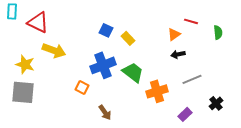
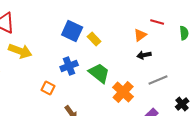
blue square: (106, 30) -> (72, 31), size x1.5
blue cross: (103, 65) -> (69, 66), size x0.7
orange cross: (157, 91) -> (123, 92), turned -30

